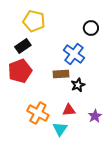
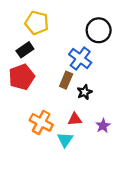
black circle: (91, 28) -> (99, 30), size x1.5
brown rectangle: (61, 74) -> (66, 80), turned -63

